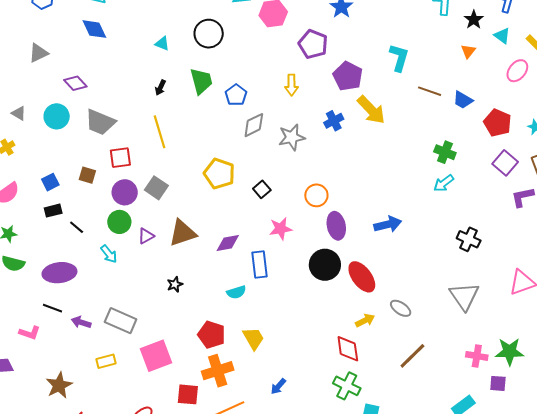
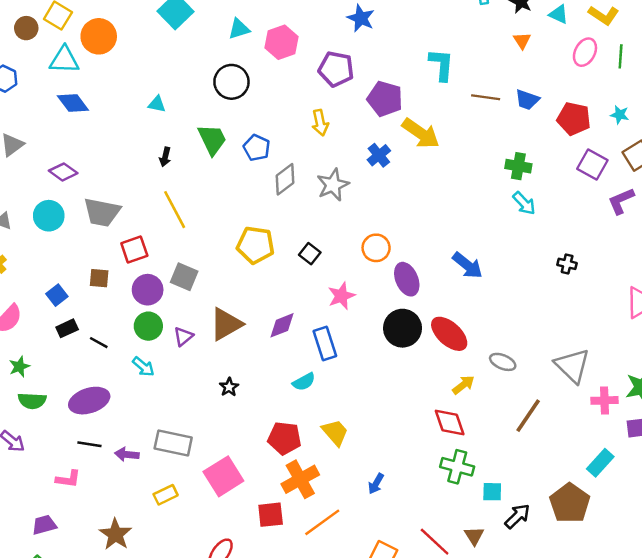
black circle: (209, 34) -> (231, 82), moved
cyan arrow: (444, 183) -> (524, 203), turned -85
blue arrow: (388, 224) -> (468, 265), turned 64
black cross: (469, 239) -> (567, 264), size x0.7
gray triangle: (464, 296) -> (572, 366), moved

